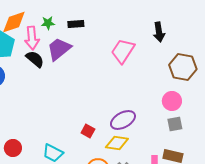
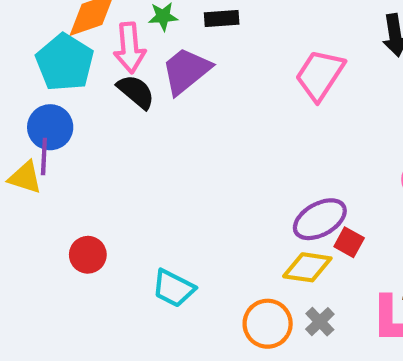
red square: (88, 131) -> (349, 242), moved
red circle: (13, 148) -> (88, 255), moved

